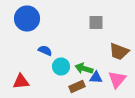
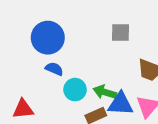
blue circle: (27, 18) -> (48, 38), moved
blue triangle: (96, 78) -> (120, 104), size x1.5

